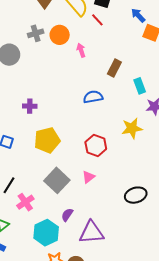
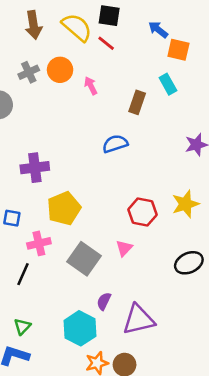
cyan rectangle: (140, 86) -> (168, 84), moved
purple cross: (30, 106) -> (35, 168), size x1.5
yellow star: (132, 128) -> (185, 204), moved
red hexagon: (96, 145) -> (142, 212), moved
pink cross: (25, 202) -> (39, 243), moved, turned 30

